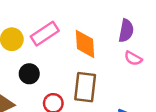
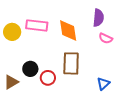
pink rectangle: (45, 34) -> (37, 25), turned 45
black circle: (29, 74) -> (30, 69), moved

